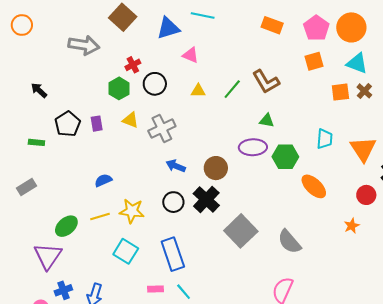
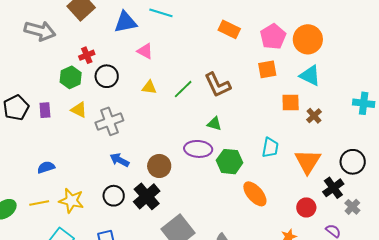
brown cross: (364, 91) -> (314, 116), moved

